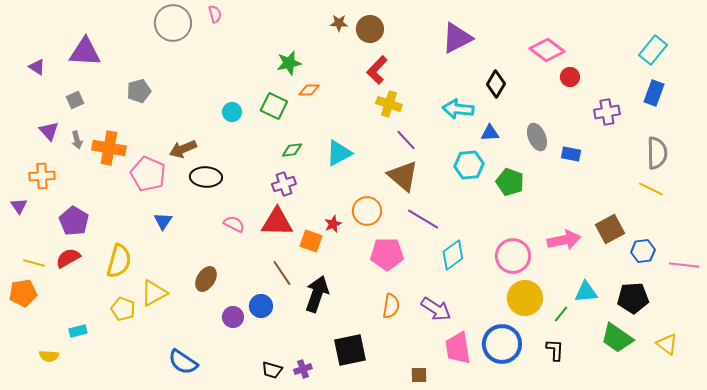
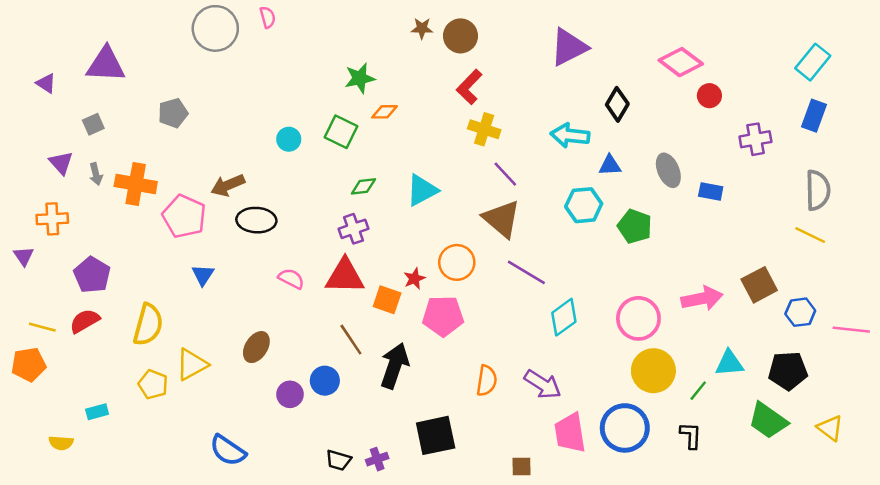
pink pentagon: (387, 254) -> (443, 316), moved

